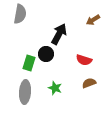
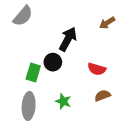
gray semicircle: (20, 14) -> (23, 16), turned 30

